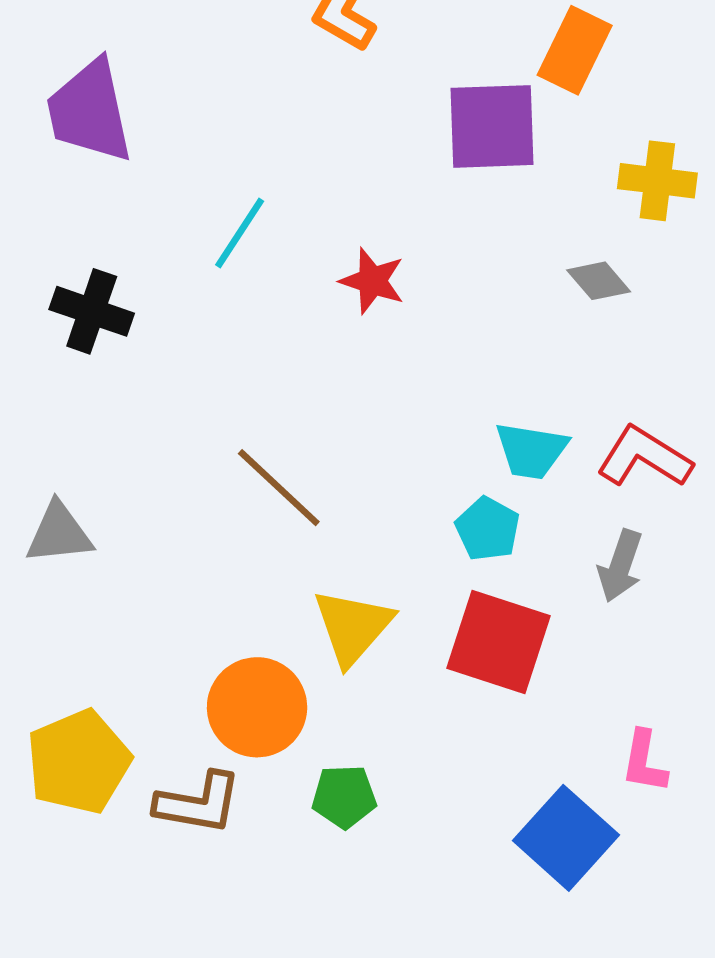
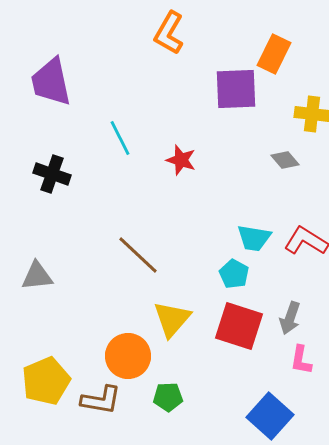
cyan line: (240, 233) -> (120, 138), turned -60
gray arrow: (620, 566) -> (290, 318), moved
pink L-shape: (644, 762) -> (301, 360), moved

